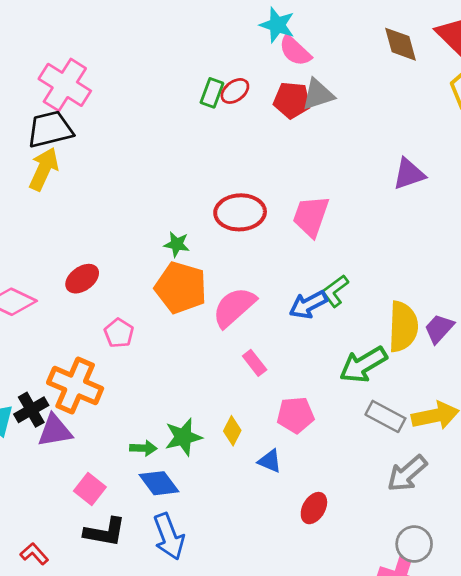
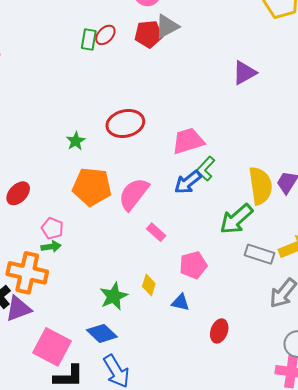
pink trapezoid: (311, 216) -> (188, 141), moved, turned 64
green star: (177, 244) -> (76, 141), moved, turned -30
green arrow: (143, 448) -> (51, 247), moved
pink square: (90, 489) -> (52, 347), size x1.6

